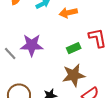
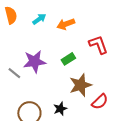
green rectangle: (74, 48) -> (68, 59), moved

